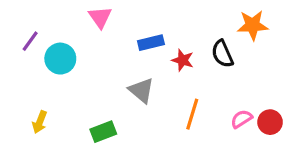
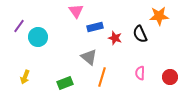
pink triangle: (100, 17) -> (76, 11), moved
orange line: (192, 114) -> (102, 77), moved
pink semicircle: (241, 119) -> (140, 73), moved, turned -56

